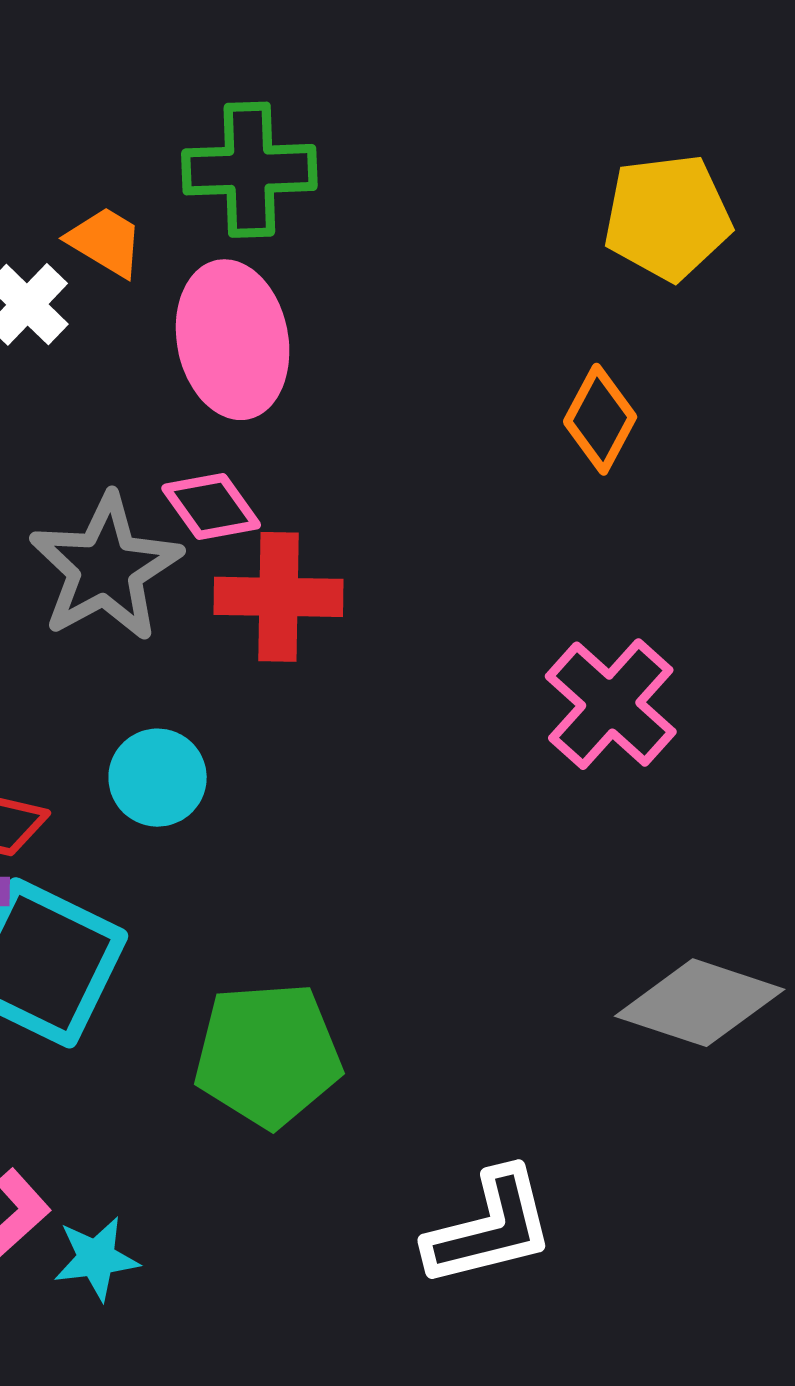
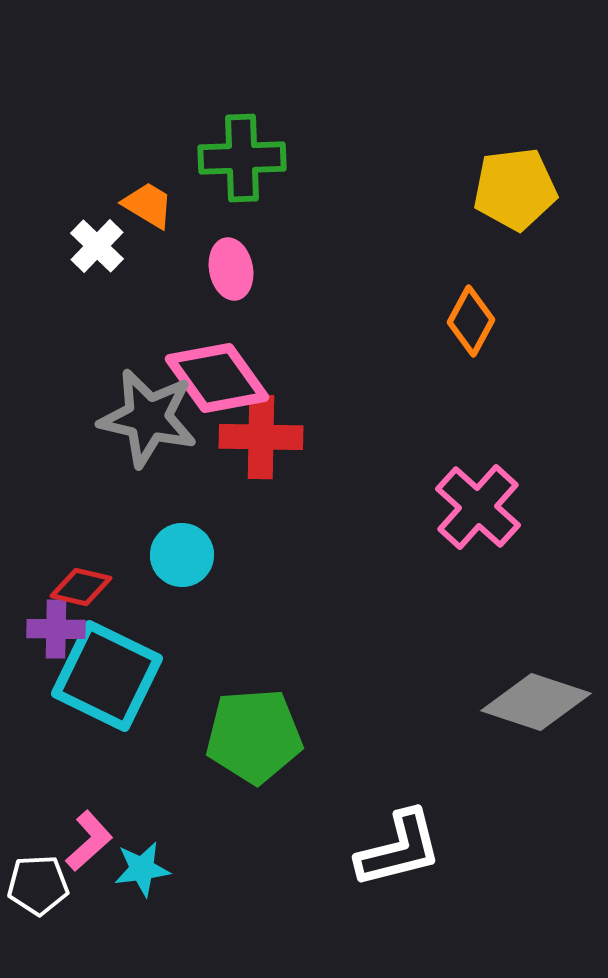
pink ellipse: (233, 340) -> (231, 269), size x0.6
pink diamond: (211, 507) -> (217, 378), size x1.6
gray star: (105, 568) -> (148, 418), turned -30

